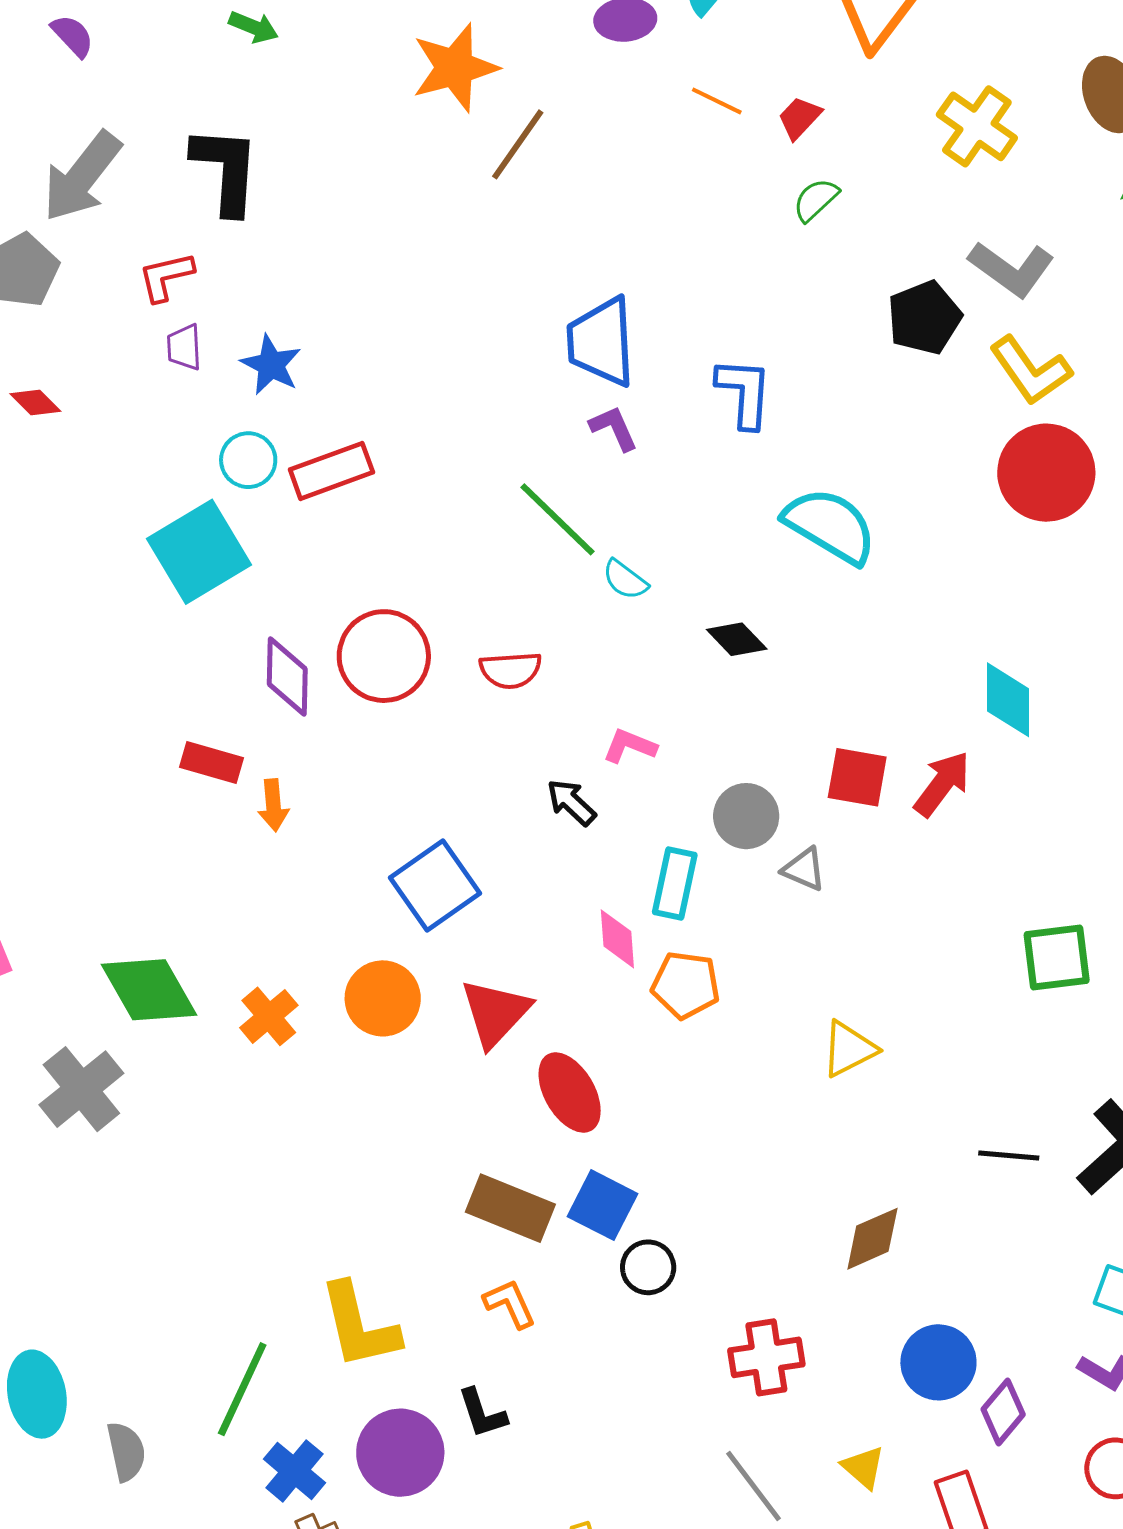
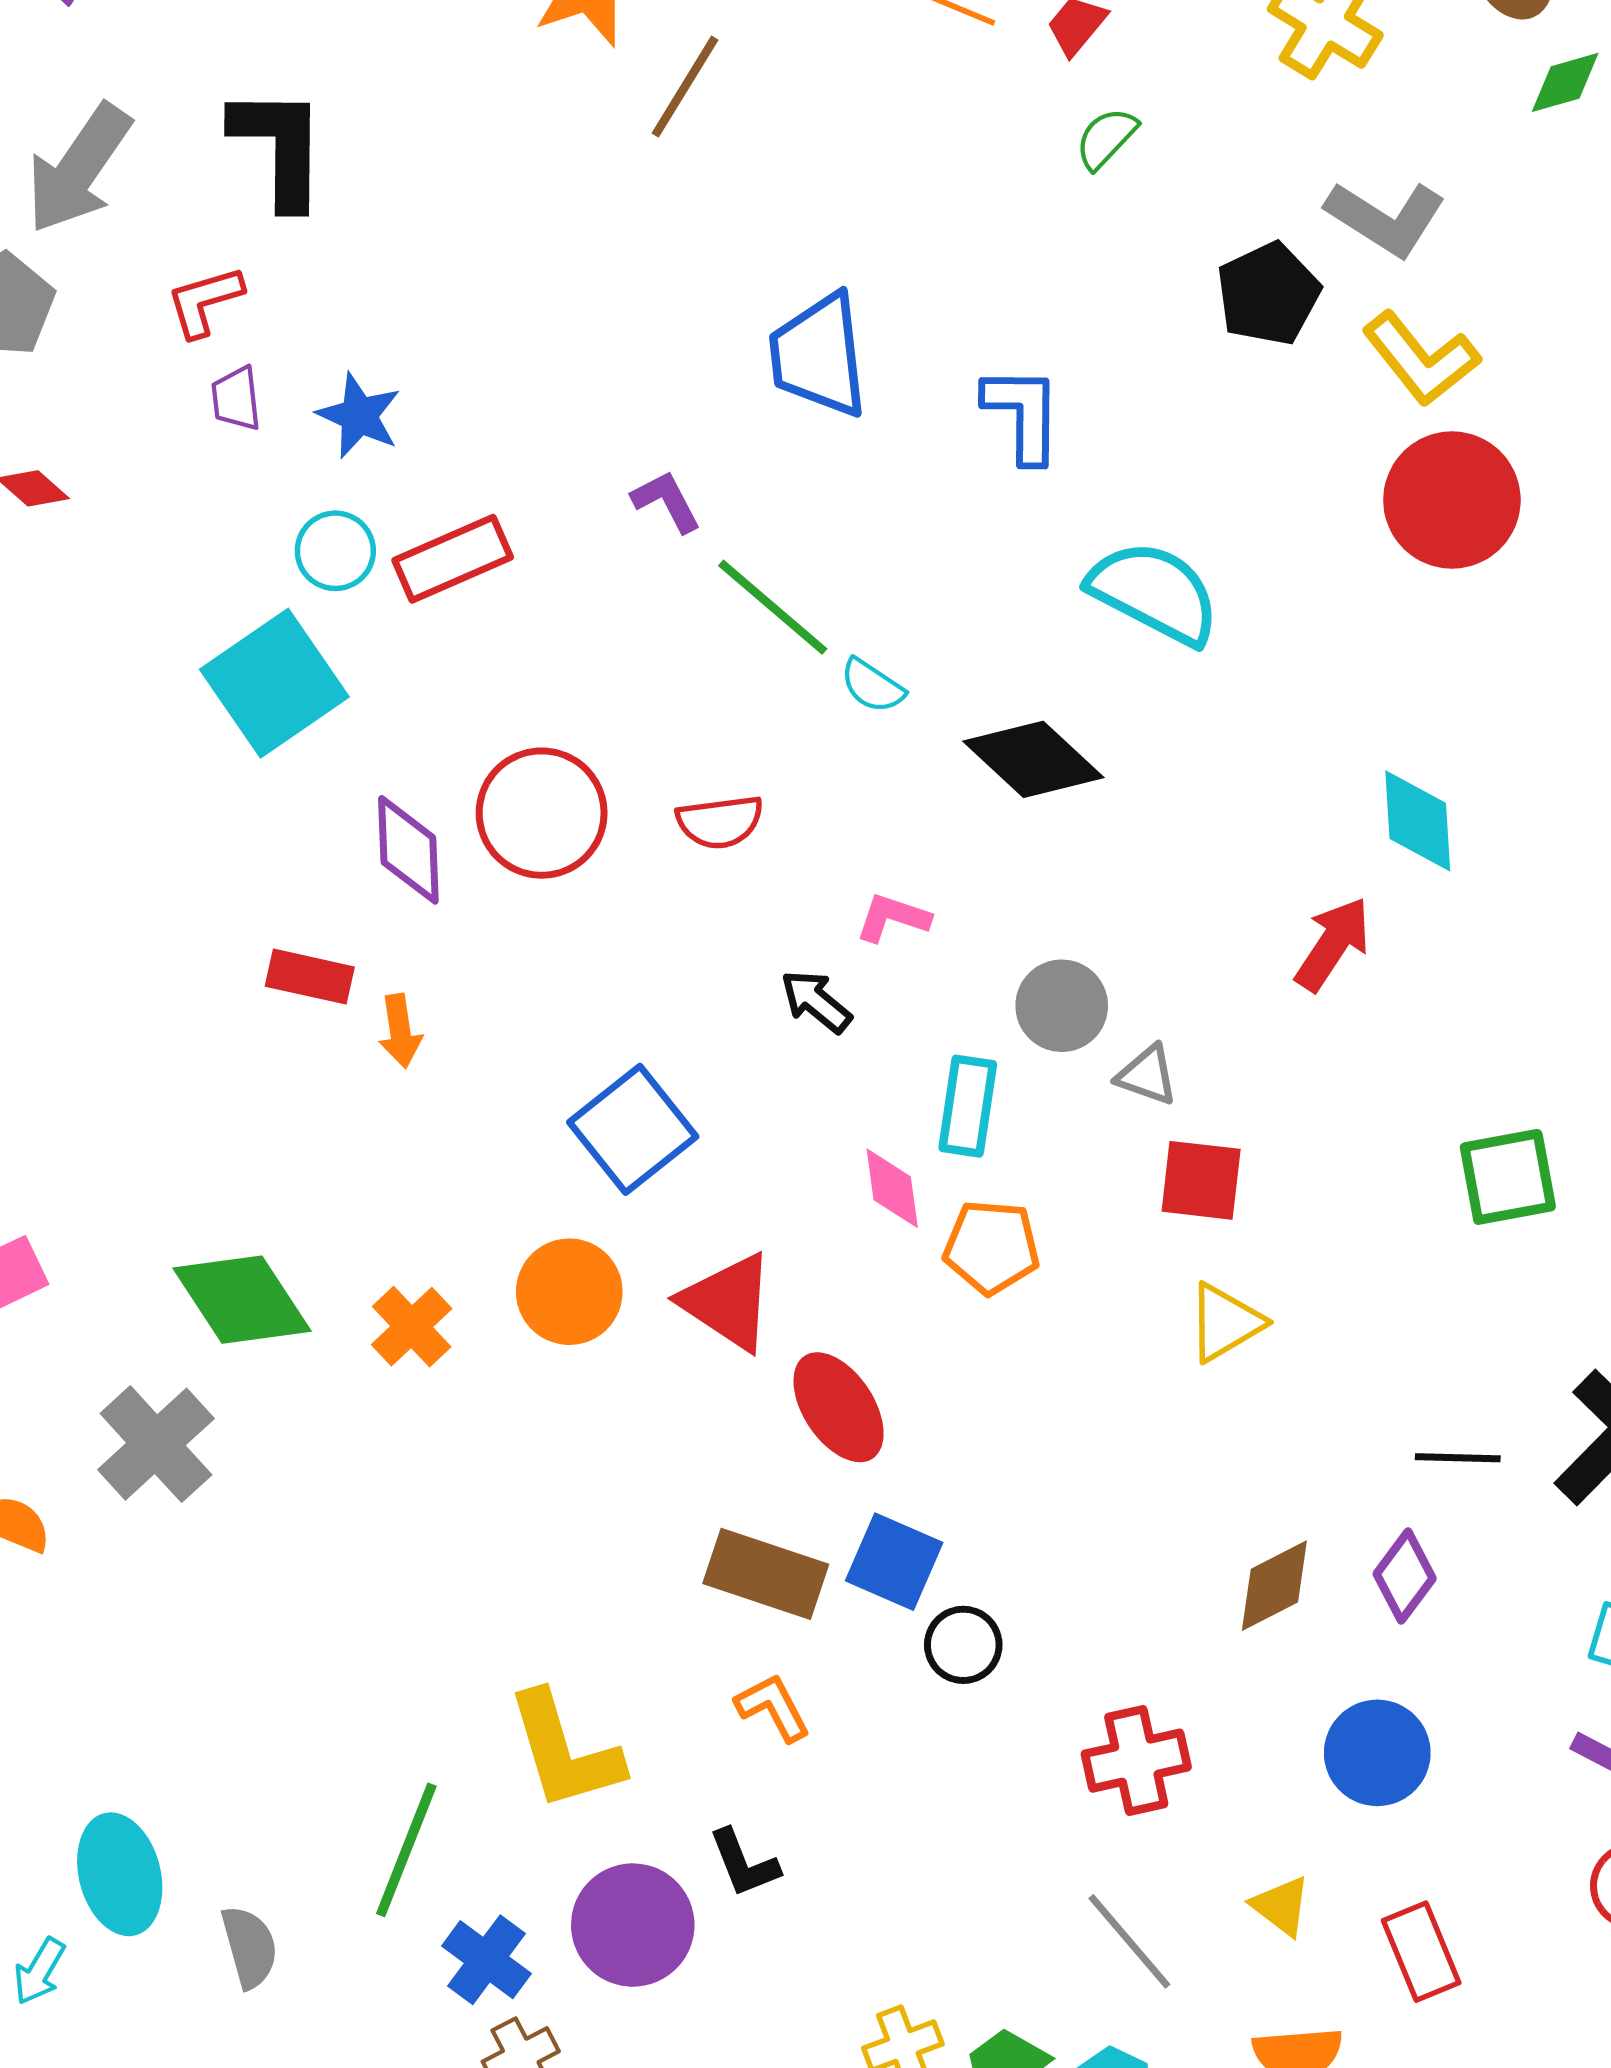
purple L-shape: (614, 428) -> (666, 501), moved
black diamond: (737, 639) -> (1033, 759), size x1.6
red square: (857, 777) -> (1201, 1180), moved
red triangle: (495, 1013) -> (728, 1302), turned -36
purple diamond: (1003, 1412) -> (1405, 1576), moved

